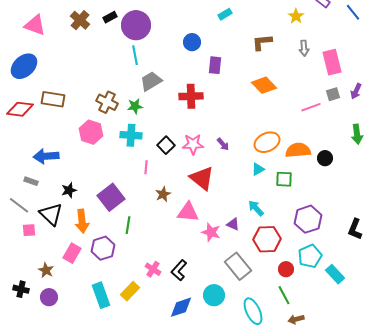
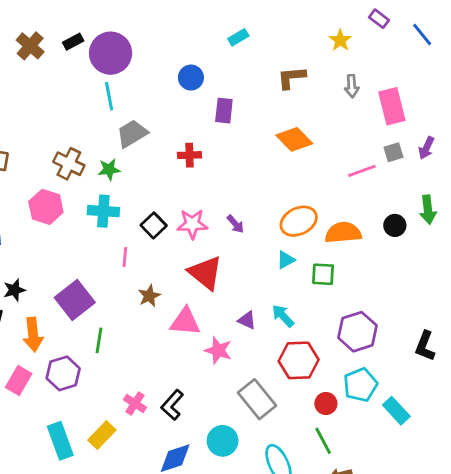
red cross: (191, 96) -> (190, 155), size x0.7
black circle: (325, 158) -> (395, 225), moved
purple triangle: (233, 224) -> (247, 320), moved

